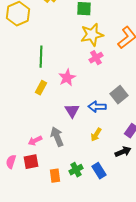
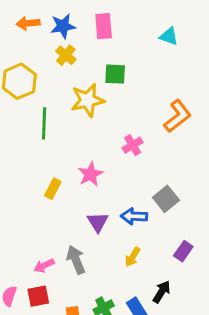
yellow star: (92, 35) -> (88, 100), moved
green line: (41, 57) -> (44, 123), moved
black arrow: (123, 152) -> (162, 292), moved, turned -35

